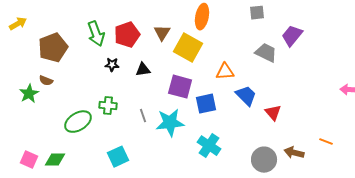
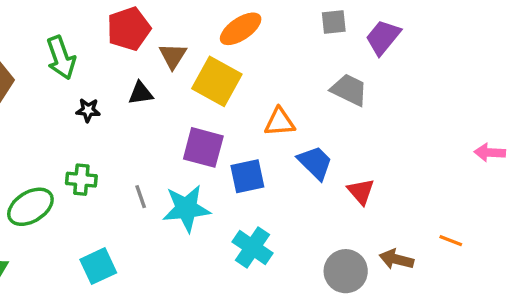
orange ellipse: (202, 17) -> (241, 29), turned 45
red pentagon: (127, 35) -> (129, 29), moved
purple trapezoid: (292, 36) -> (383, 37), moved
black triangle: (143, 70) -> (141, 93), moved

